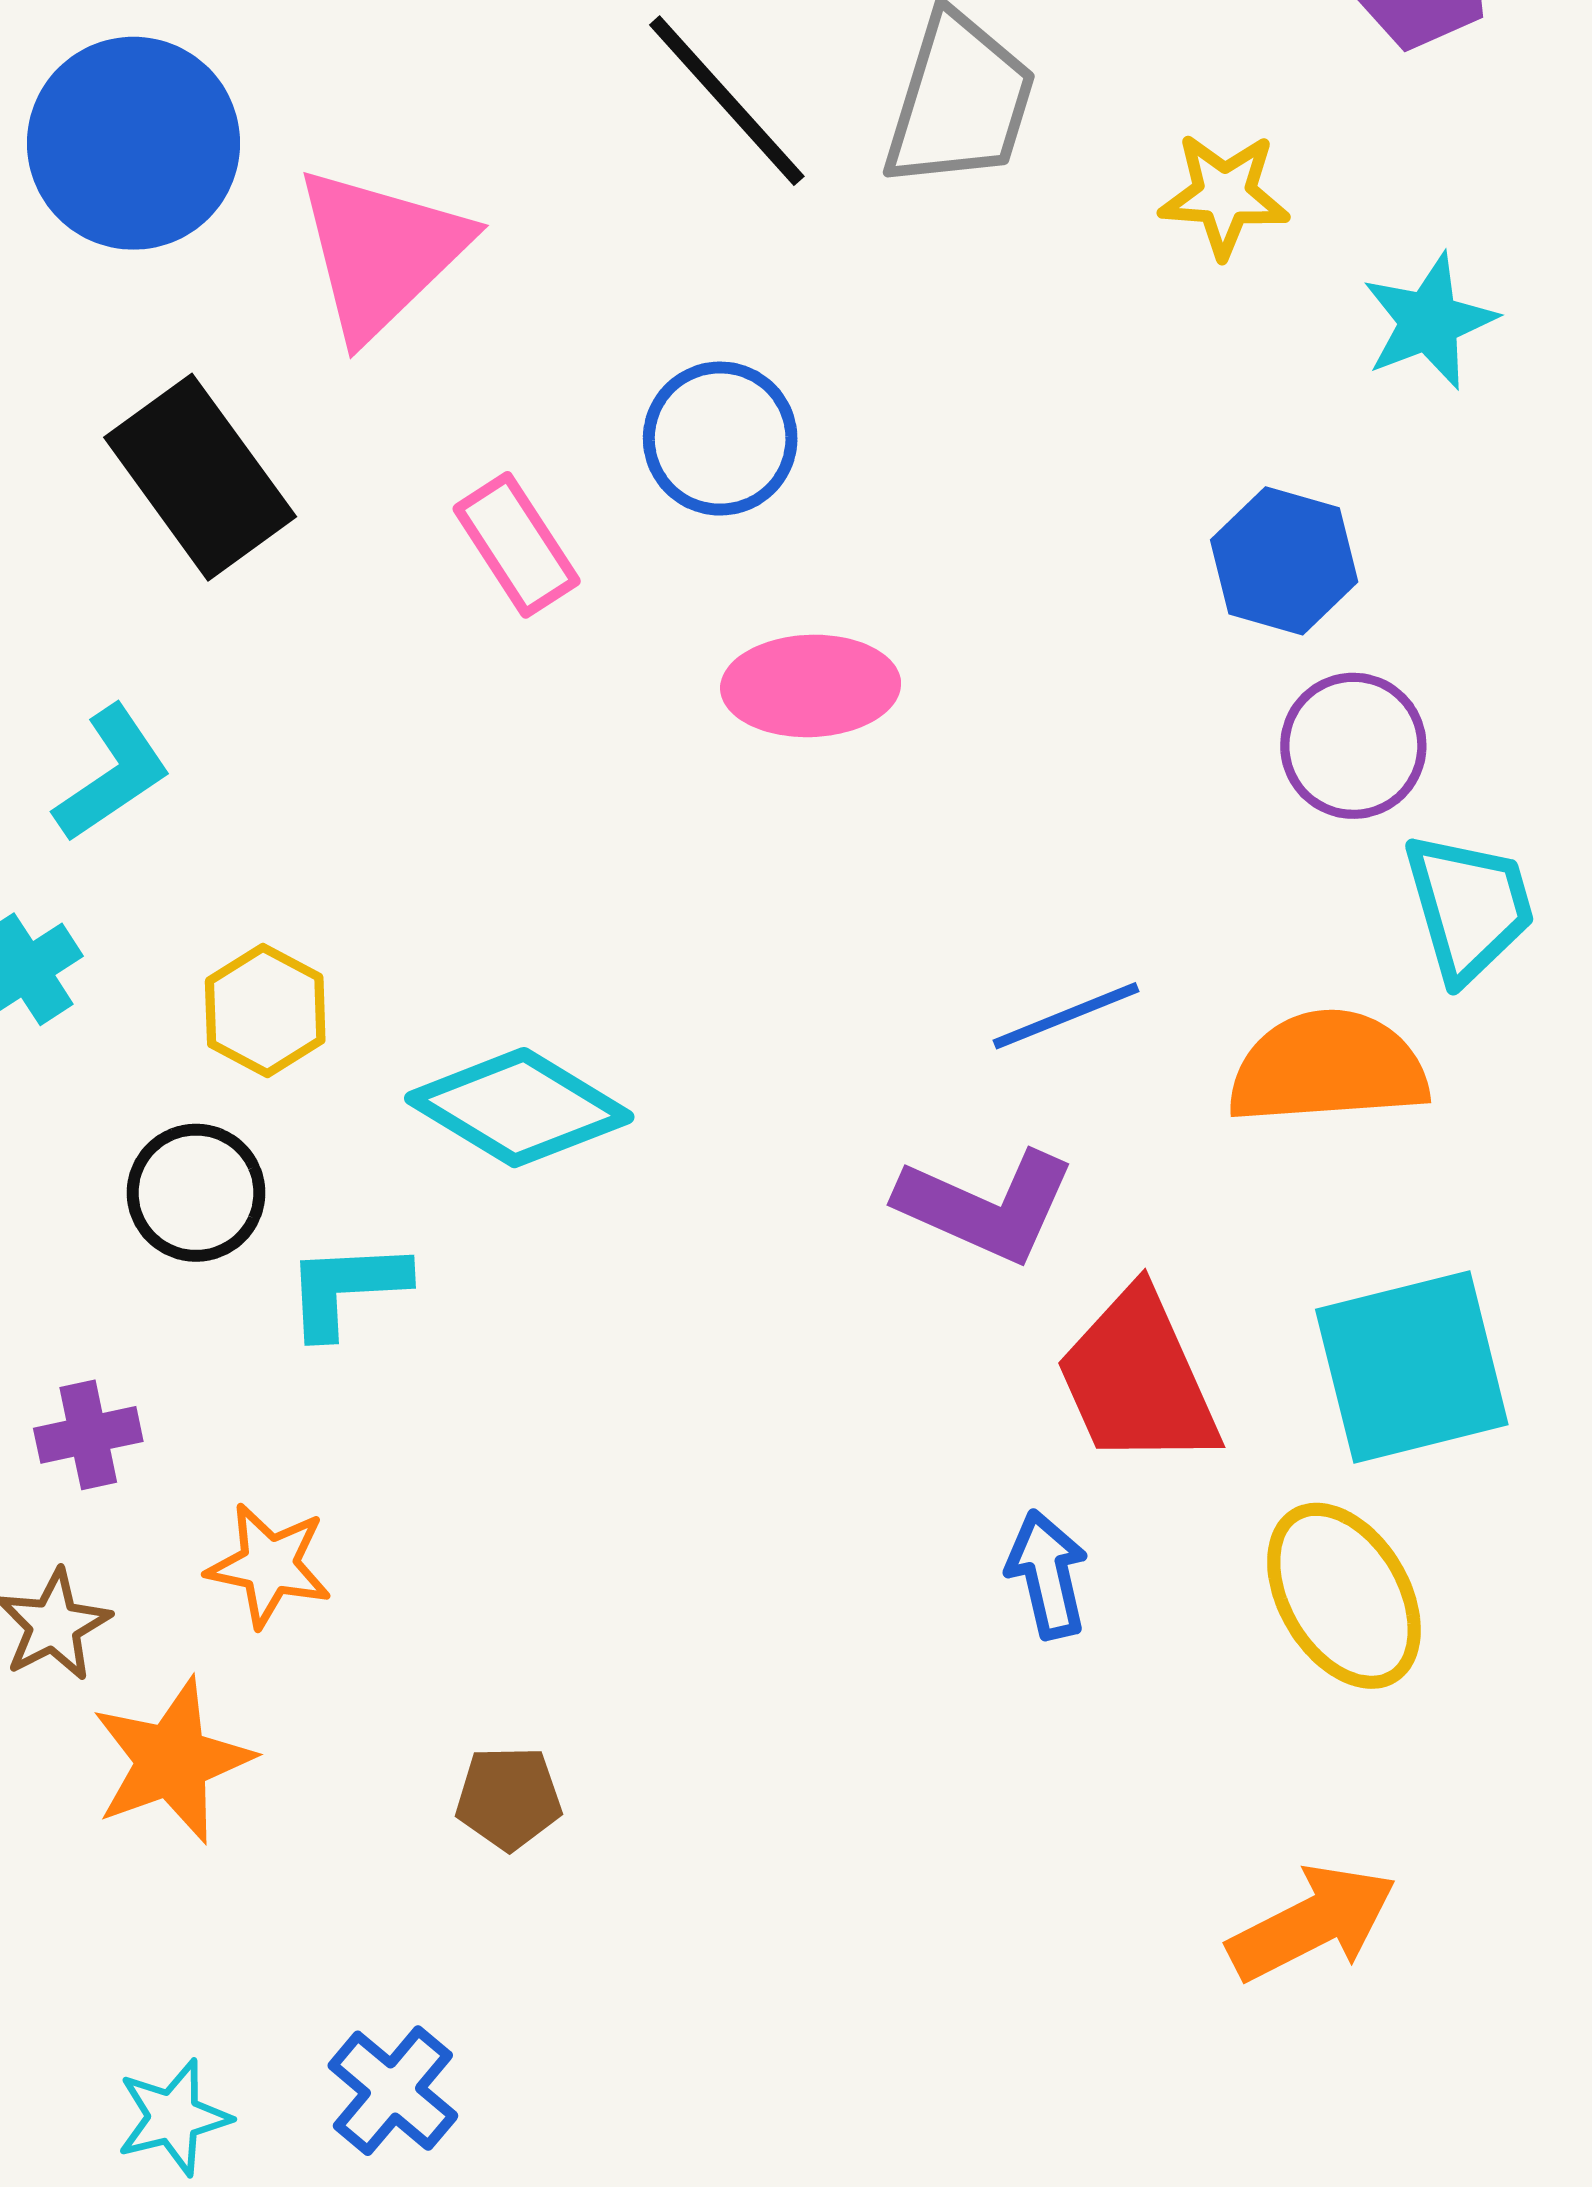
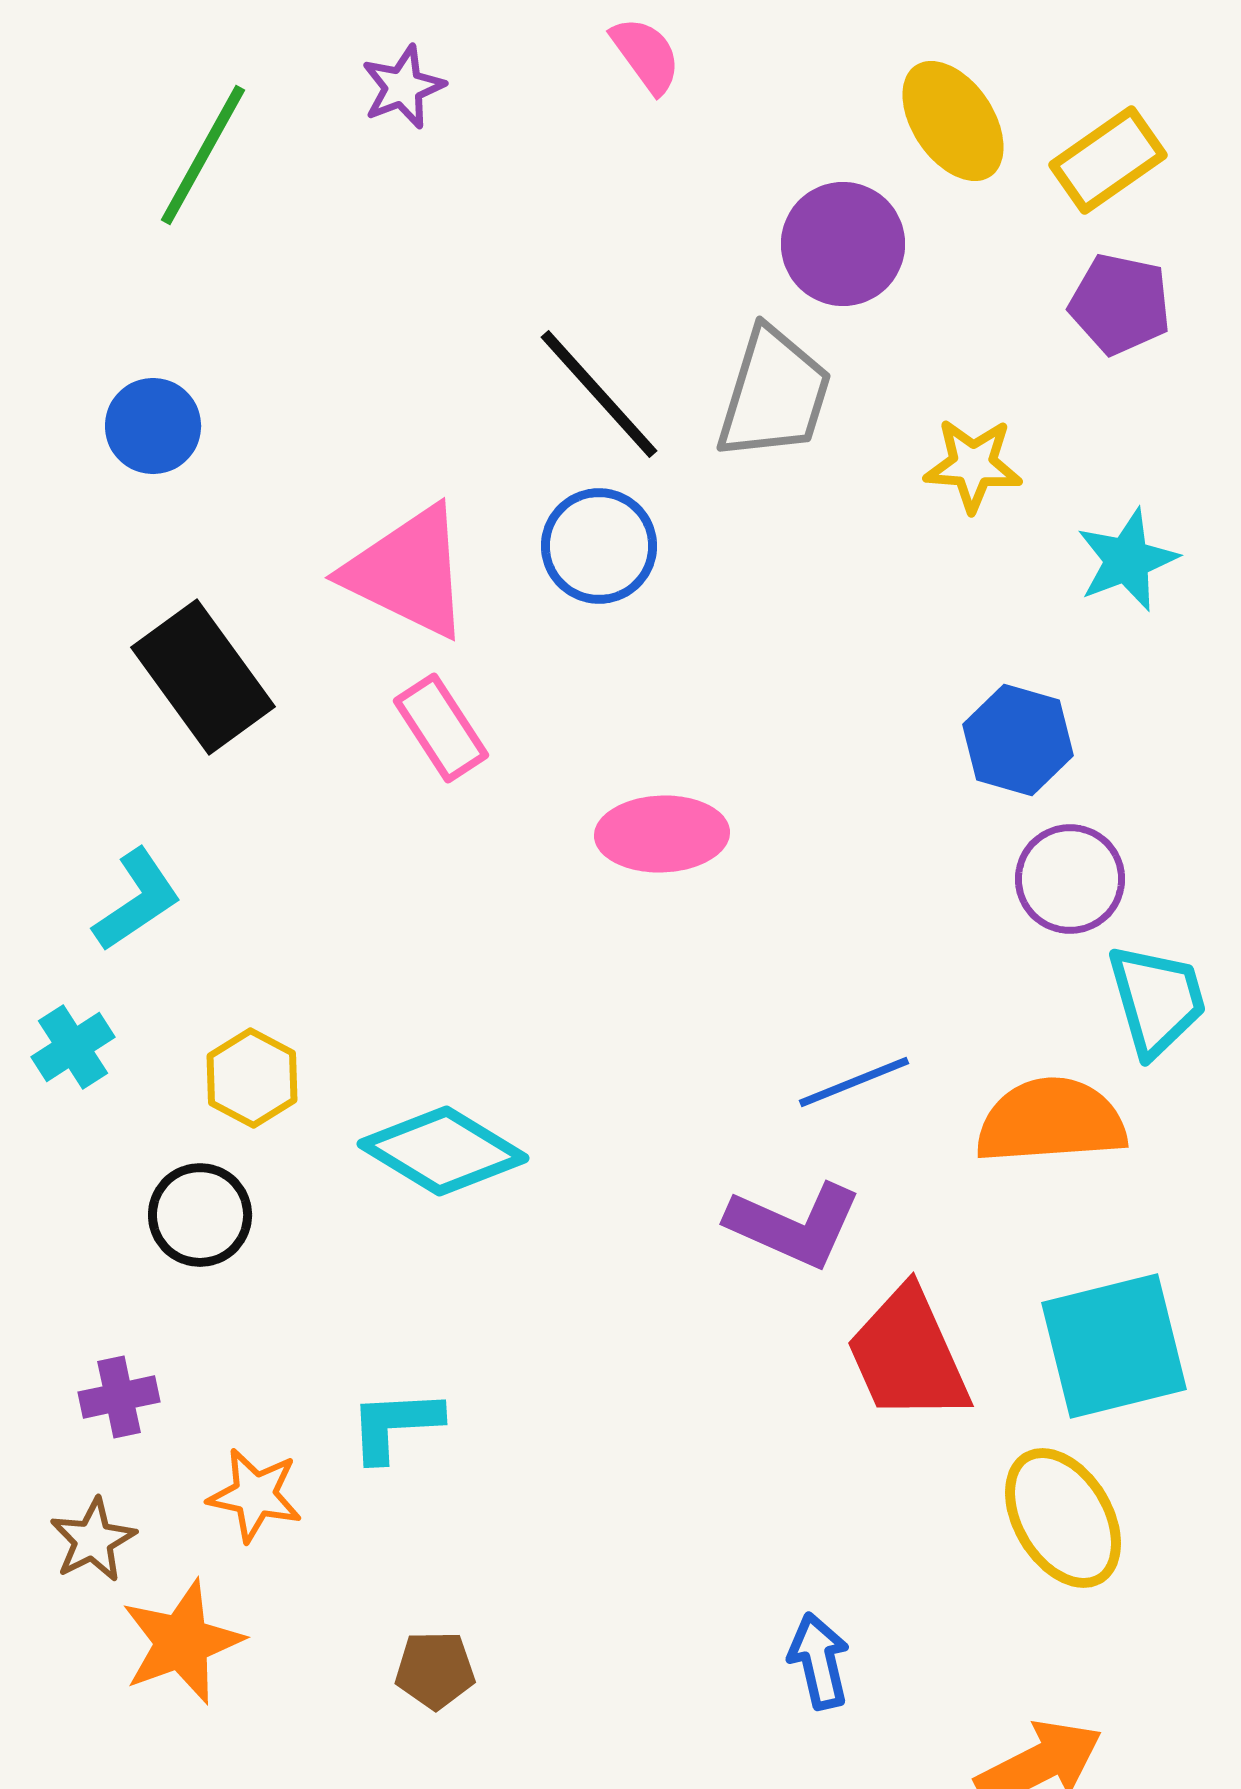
blue circle: (134, 143) -> (153, 426), size x0.6
pink triangle: (381, 252) -> (408, 572), moved, turned -50
blue circle: (720, 439) -> (599, 546), moved
cyan L-shape: (346, 1289) -> (395, 1425), moved
blue arrow: (1047, 1575) -> (819, 1661), moved

